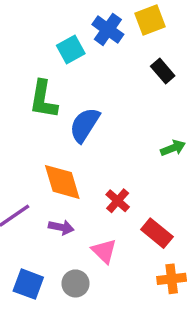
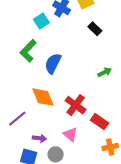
green L-shape: (43, 99) -> (28, 51), turned 40
red cross: (118, 201) -> (76, 105), size x1.5
purple arrow: (61, 227) -> (40, 138), moved

